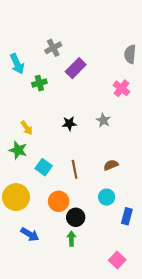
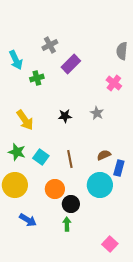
yellow arrow: (27, 128) -> (25, 120), size x1.5
green star: (18, 150) -> (17, 152), moved
cyan circle: (107, 197) -> (100, 185), size x1.6
blue rectangle: (127, 216) -> (119, 168), moved

